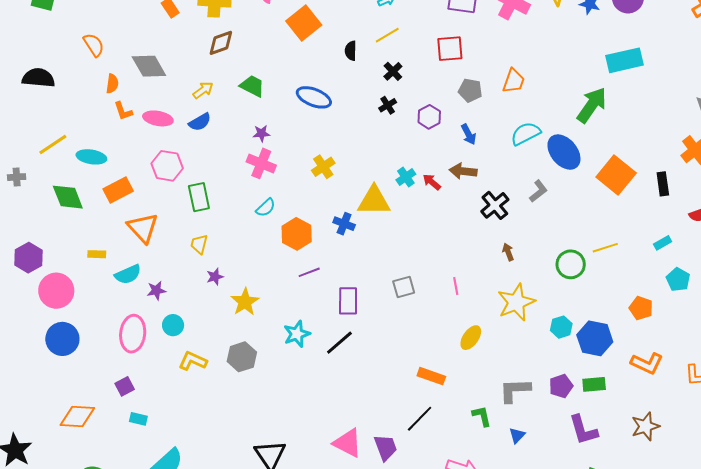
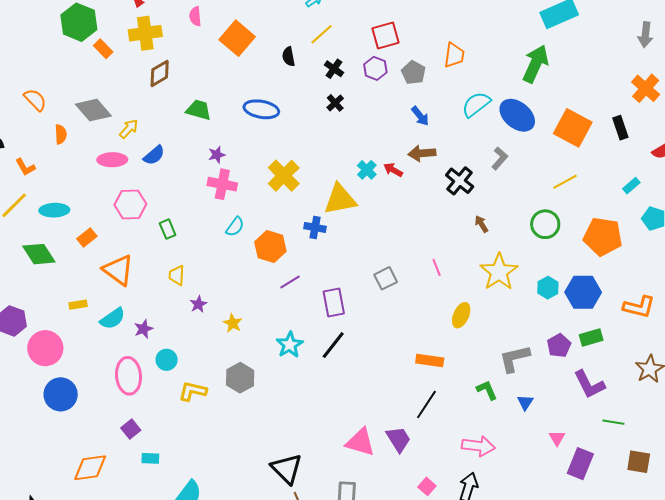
yellow arrow: (203, 90) -> (129, 129), moved
gray pentagon: (470, 90) -> (413, 73), turned 30
orange L-shape: (123, 111) -> (25, 167), moved
purple hexagon: (429, 117) -> (375, 68), moved
yellow cross: (323, 167) -> (284, 176), size x1.4
orange rectangle: (118, 190) -> (87, 238), size x0.7
green rectangle: (199, 197) -> (168, 229), size x0.7
yellow line: (605, 248) -> (565, 182), moved
yellow star: (245, 302) -> (233, 323), size x0.7
orange pentagon: (641, 308) -> (603, 237), moved, size x1.6

